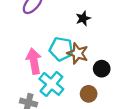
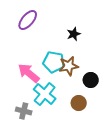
brown star: (78, 53) -> (69, 66), turned -30
pink arrow: (34, 61) -> (29, 73), turned -40

